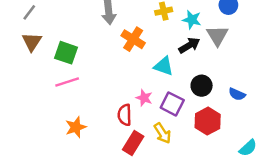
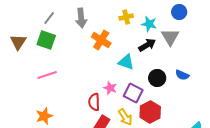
gray line: (29, 12) -> (49, 18), moved
green square: (66, 53) -> (46, 40), moved
blue semicircle: (237, 94) -> (182, 75), moved
red hexagon: (208, 121) -> (150, 112), moved
orange star: (76, 127) -> (44, 116), moved

